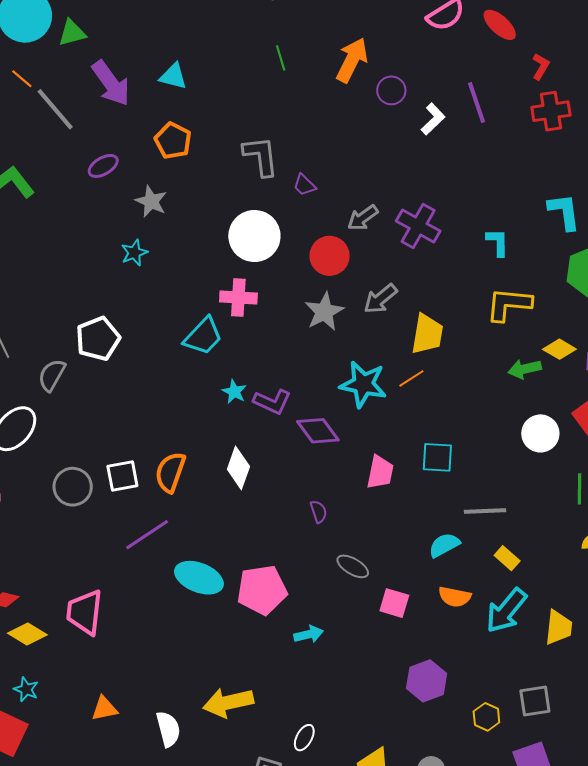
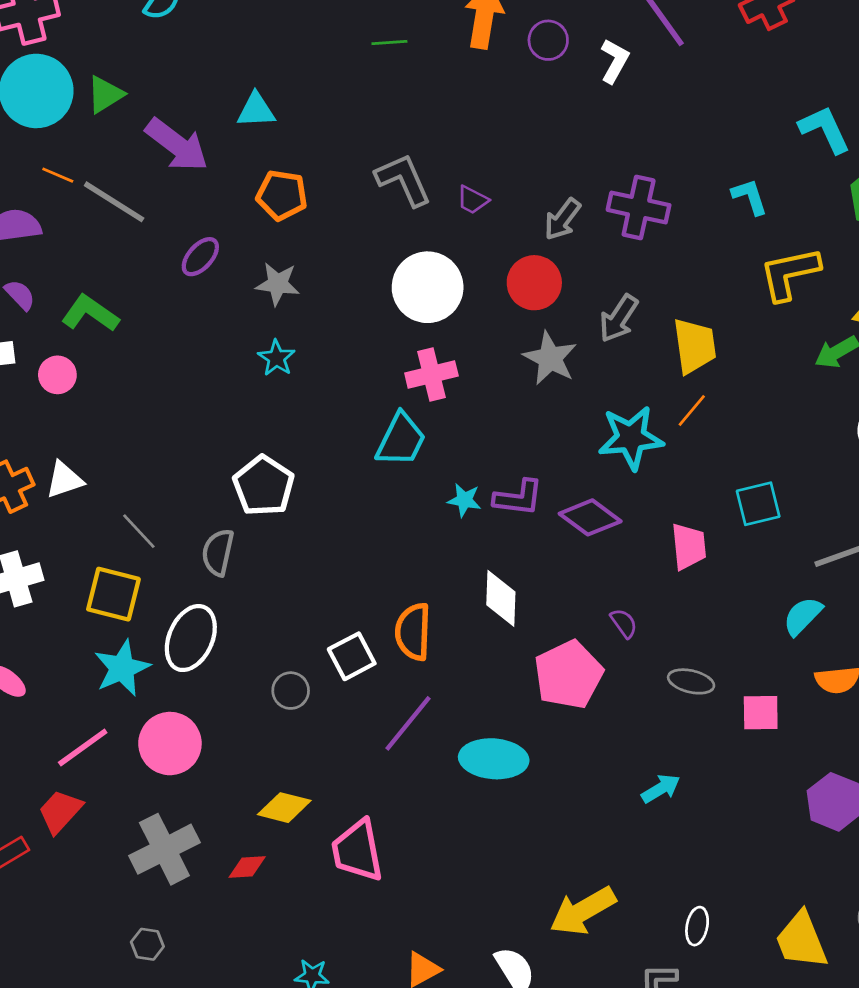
green line: (281, 58) -> (389, 43), turned -60
gray circle: (73, 487) -> (291, 691), size x0.7
pink pentagon: (262, 590) -> (568, 675), moved
yellow diamond: (27, 634) -> (284, 808), moved

